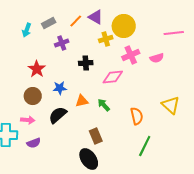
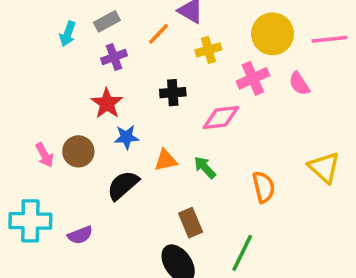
orange line: (76, 21) -> (159, 34), moved
yellow circle: (124, 26) -> (273, 34), moved
purple cross: (62, 43) -> (114, 57), moved
pink semicircle: (157, 58) -> (299, 84), turned 72
red star: (37, 69) -> (107, 103), moved
pink arrow: (28, 120) -> (45, 155), moved, turned 56
green line: (145, 146) -> (242, 253), moved

